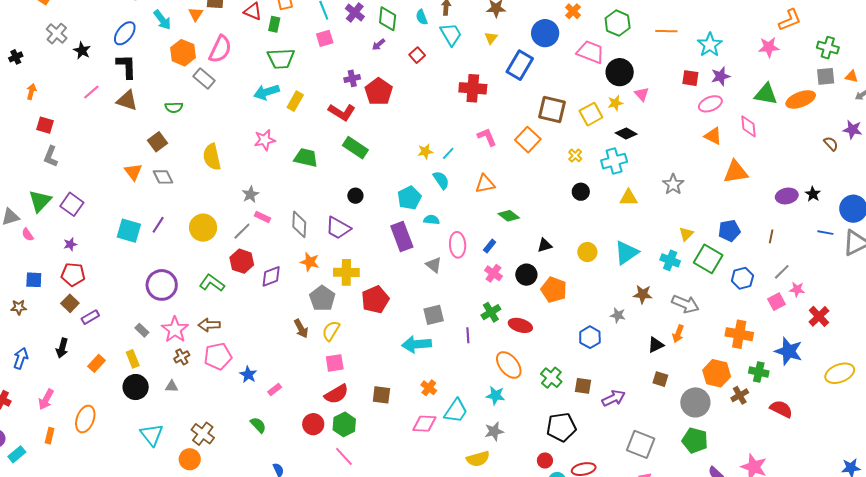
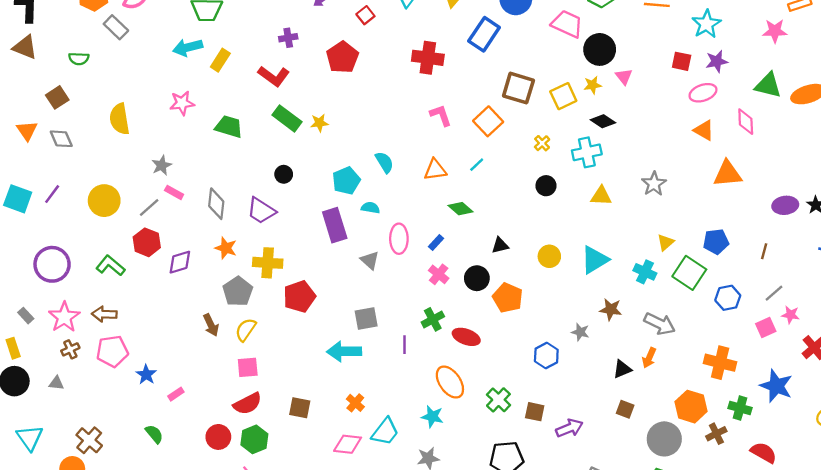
red pentagon: (379, 92) -> (342, 57), moved
yellow star: (425, 151) -> (319, 123), moved
cyan line: (448, 153) -> (477, 165), moved

